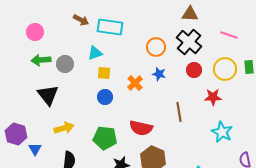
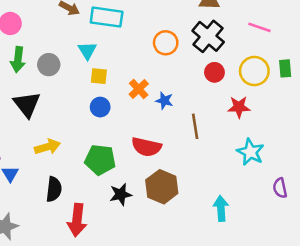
cyan triangle: (95, 53) -> (87, 50), turned -42
green arrow: (41, 60) -> (18, 59), turned -78
blue star: (159, 74) -> (164, 101), moved

